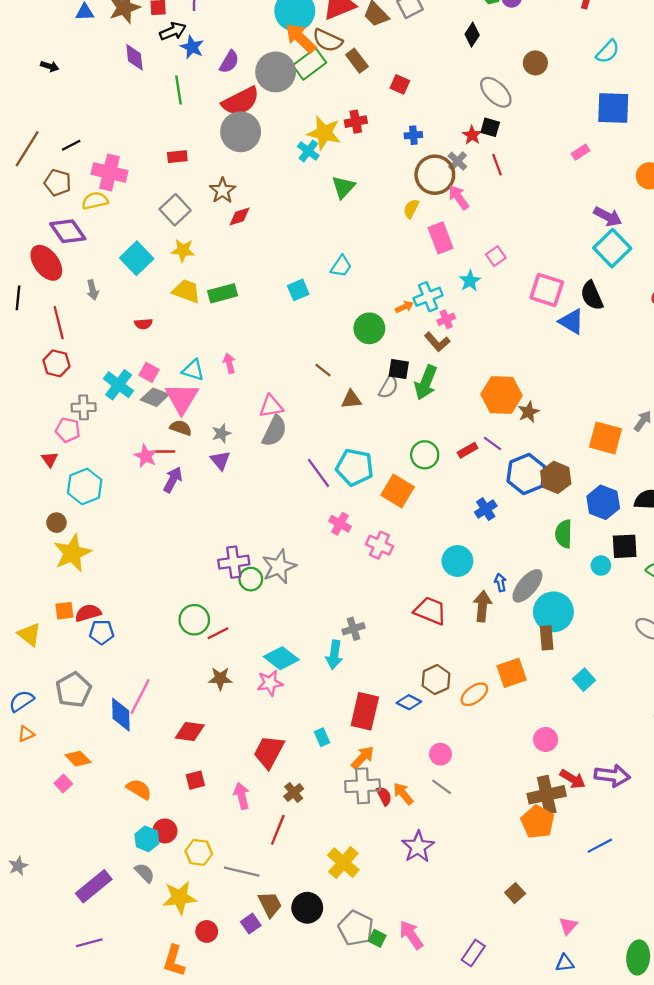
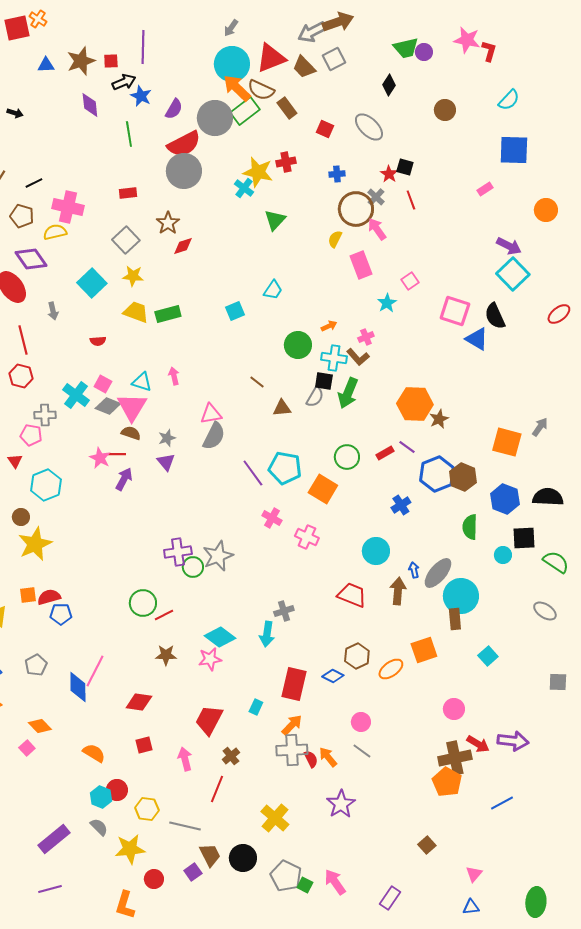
gray ellipse: (496, 92) -> (369, 127), moved
cyan cross: (428, 297) -> (334, 358), moved, turned 30
gray pentagon: (73, 690) -> (36, 665), size x0.7
cyan rectangle: (322, 737) -> (256, 707), turned 49

